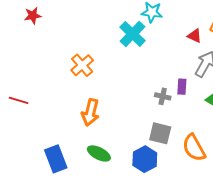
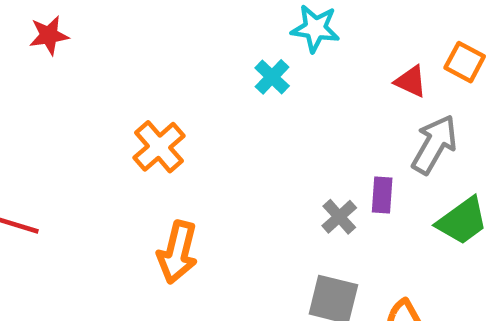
cyan cross: (133, 34) -> (272, 77), size x0.6
gray cross: (163, 96) -> (339, 217), turned 35

